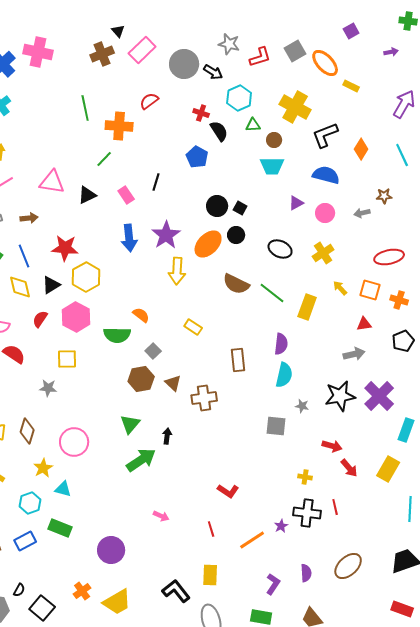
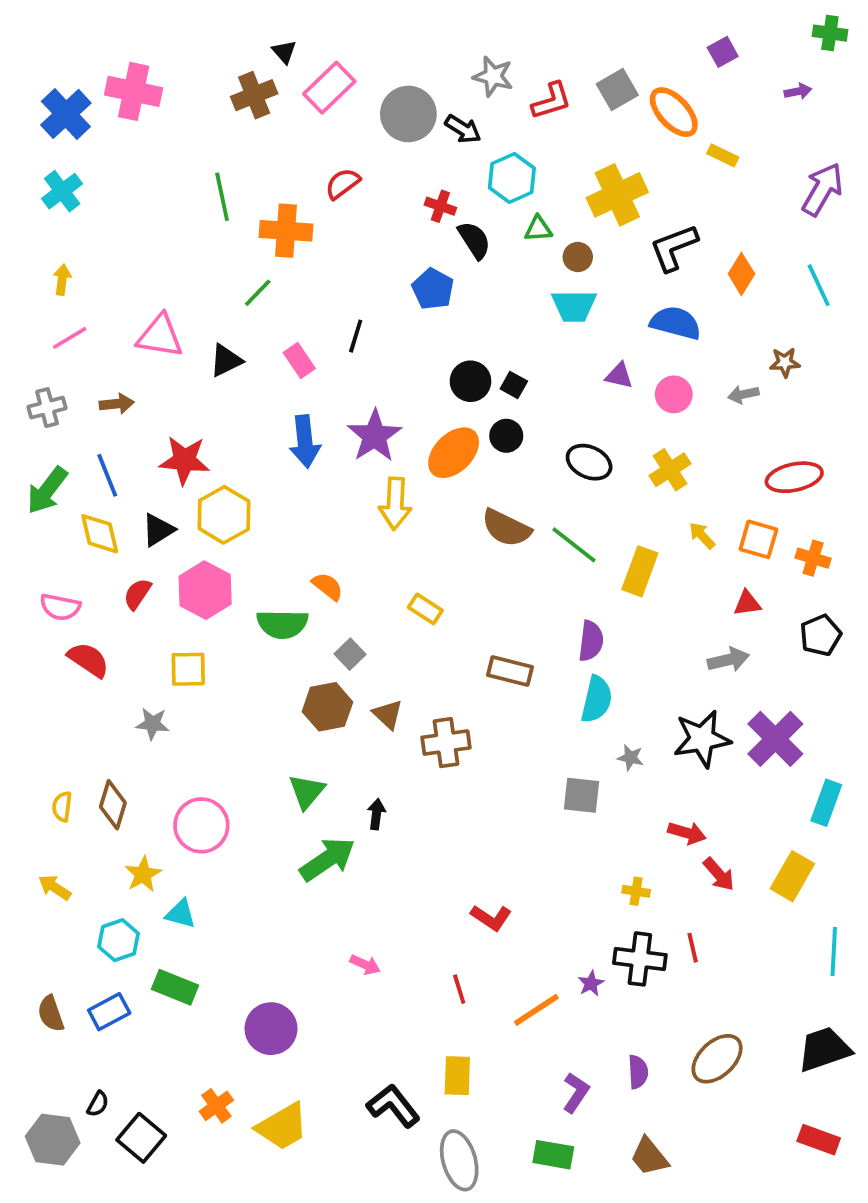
yellow cross: (295, 107) -> (617, 195), turned 36
purple triangle: (296, 203) -> (619, 376), turned 42
brown rectangle: (238, 360) -> (510, 671), turned -70

